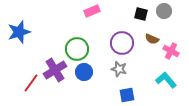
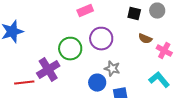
purple circle: (122, 43) -> (101, 39), moved
blue circle: (84, 72) -> (97, 83), moved
red line: (31, 83) -> (24, 83), turned 48

